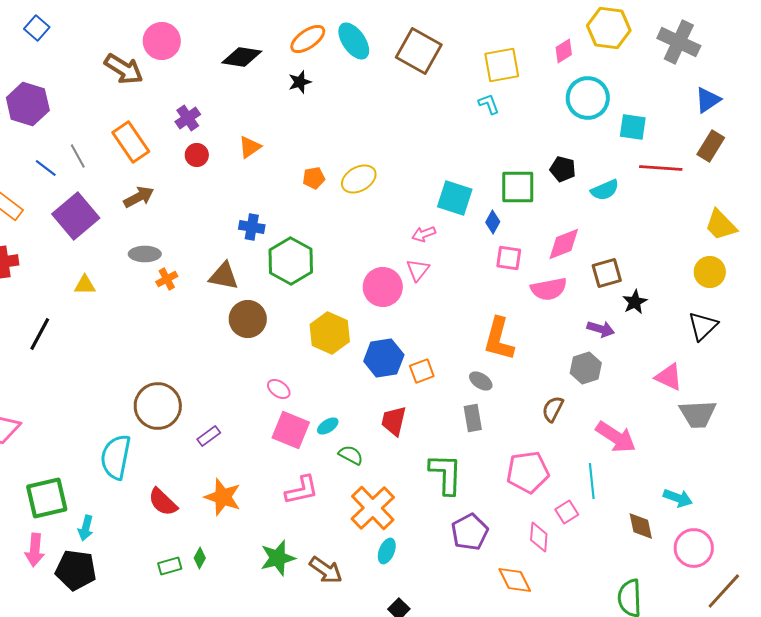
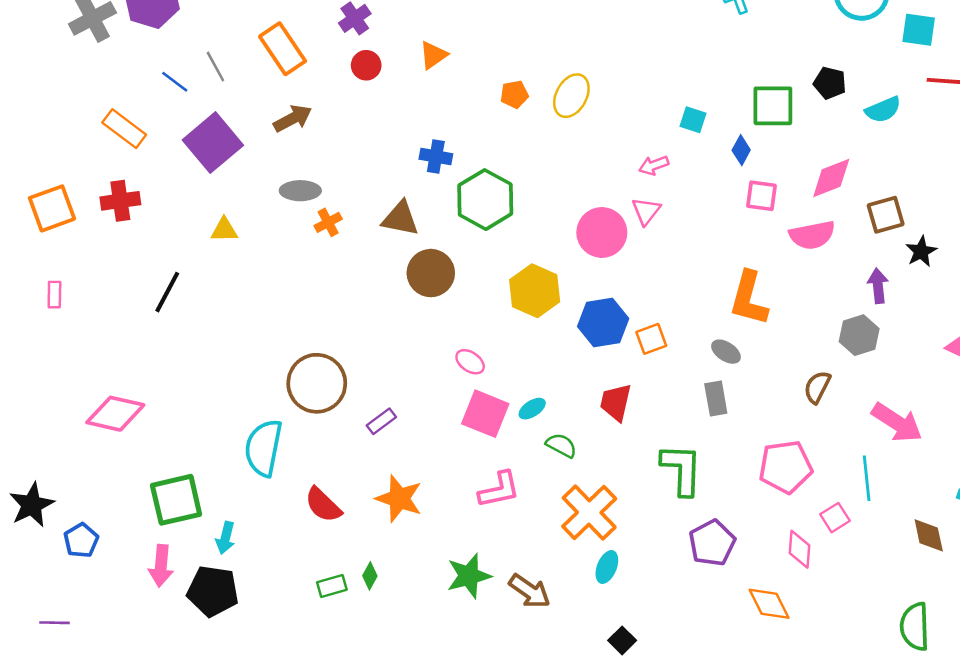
yellow ellipse: (359, 179) -> (571, 96), turned -32
cyan square: (455, 198) -> (693, 120), size x0.6
purple arrow: (601, 329) -> (878, 286), turned -112

